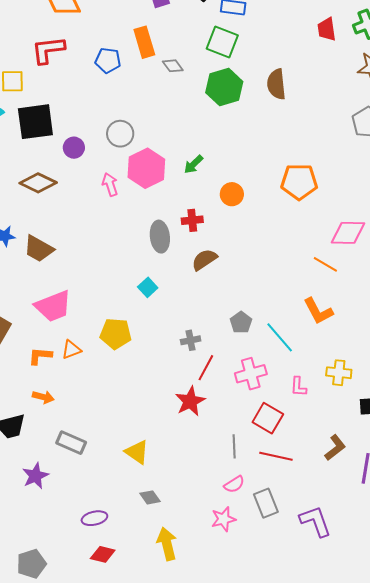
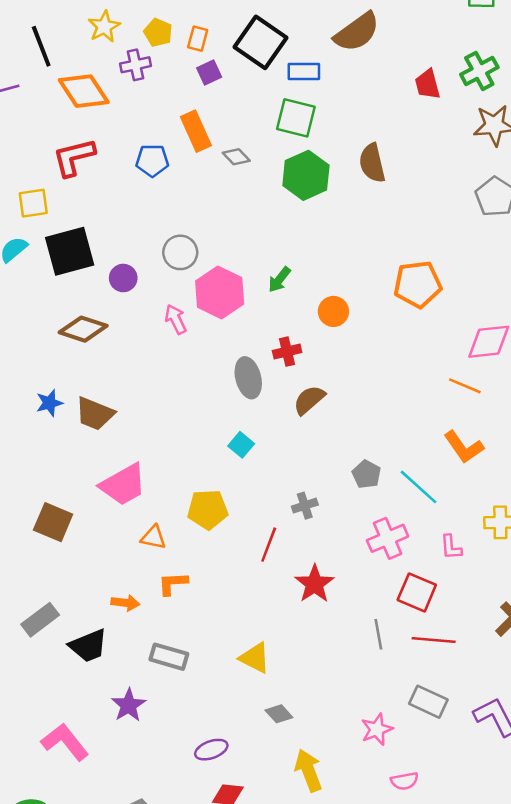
orange triangle: (71, 350) -> (154, 537), turned 40
orange L-shape: (40, 356) -> (173, 583), moved
red line: (206, 368) -> (269, 545), moved
pink semicircle: (234, 484) -> (404, 781), moved, turned 30
gray rectangle: (266, 503) -> (428, 702), turned -36

